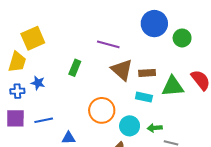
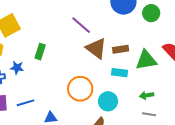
purple line: (108, 44) -> (81, 25), turned 30
green rectangle: (75, 68) -> (40, 52), moved
green arrow: (155, 128) -> (147, 95), moved

